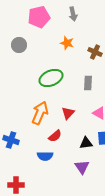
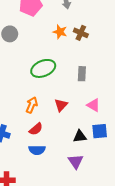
brown cross: (95, 52) -> (81, 33), moved
orange arrow: (40, 113) -> (32, 105), size x0.7
red semicircle: (55, 136) -> (36, 129), moved

